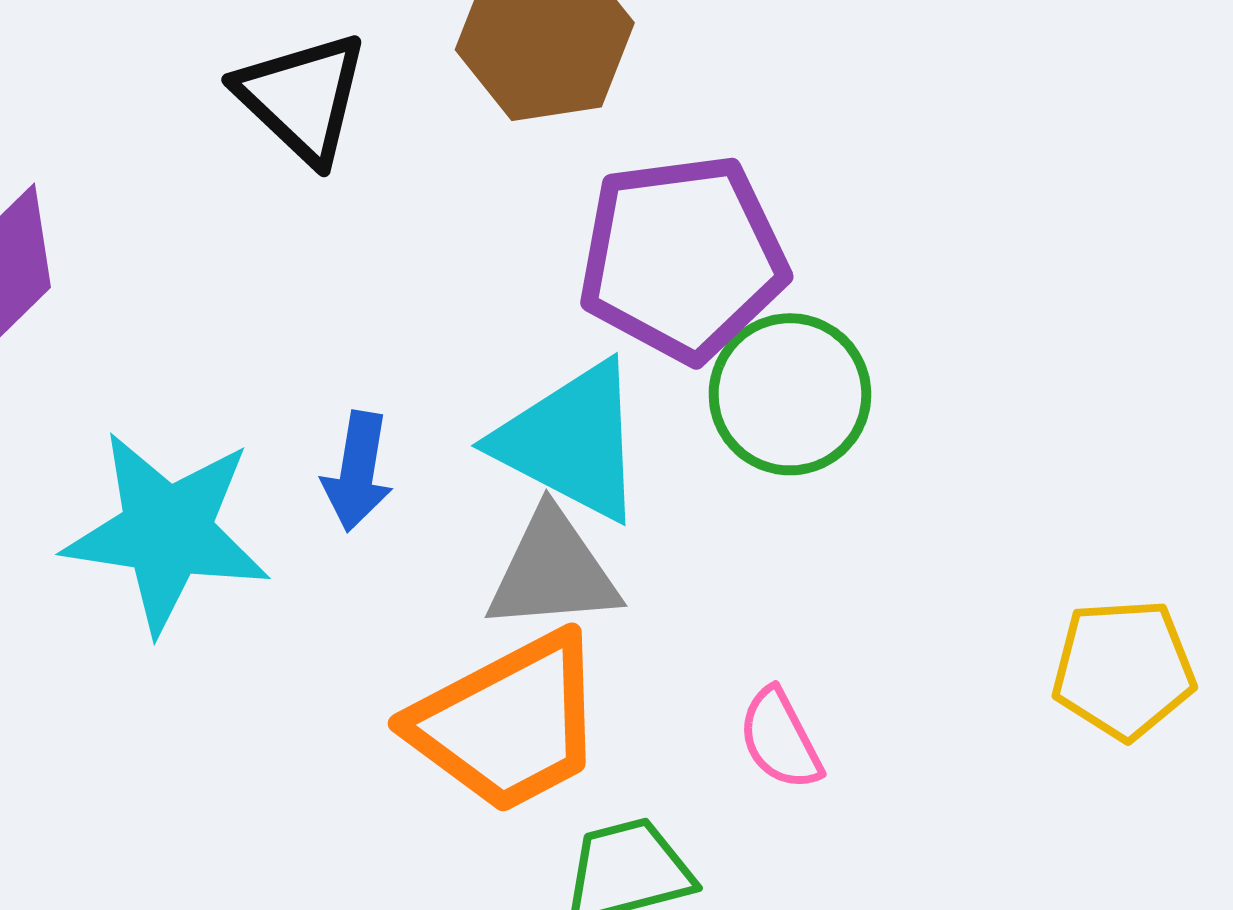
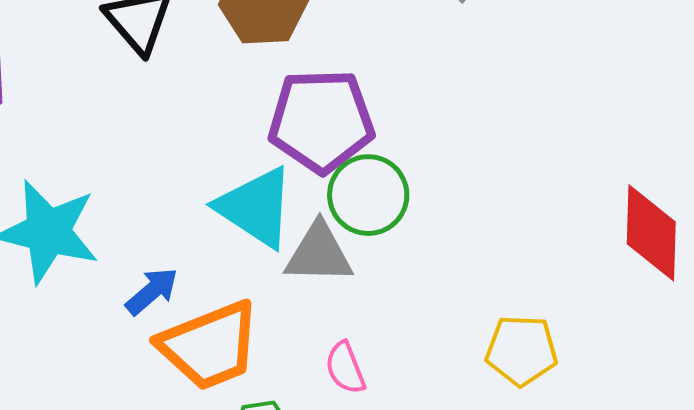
blue arrow: (357, 471) -> (152, 291), moved, turned -146
gray triangle: (553, 571) -> (319, 253), moved

